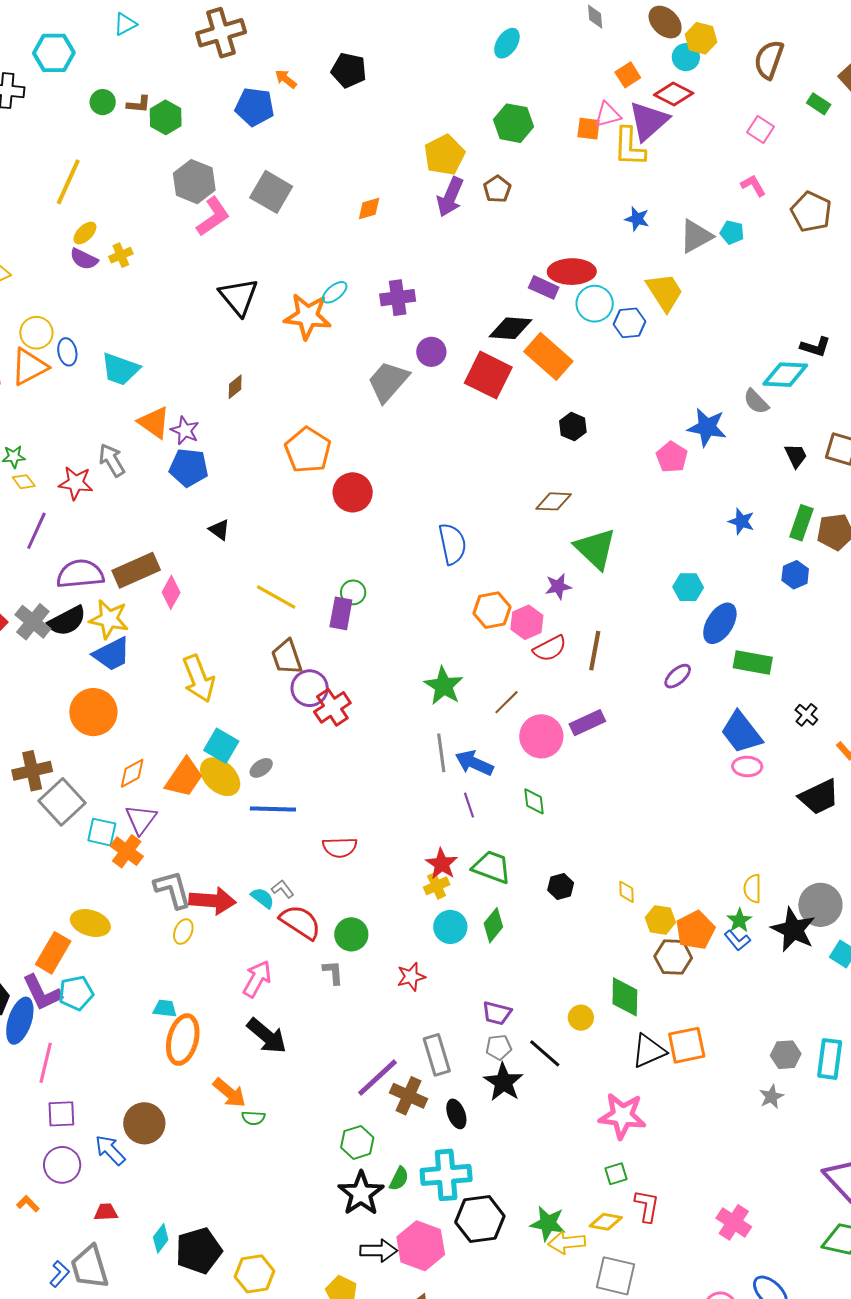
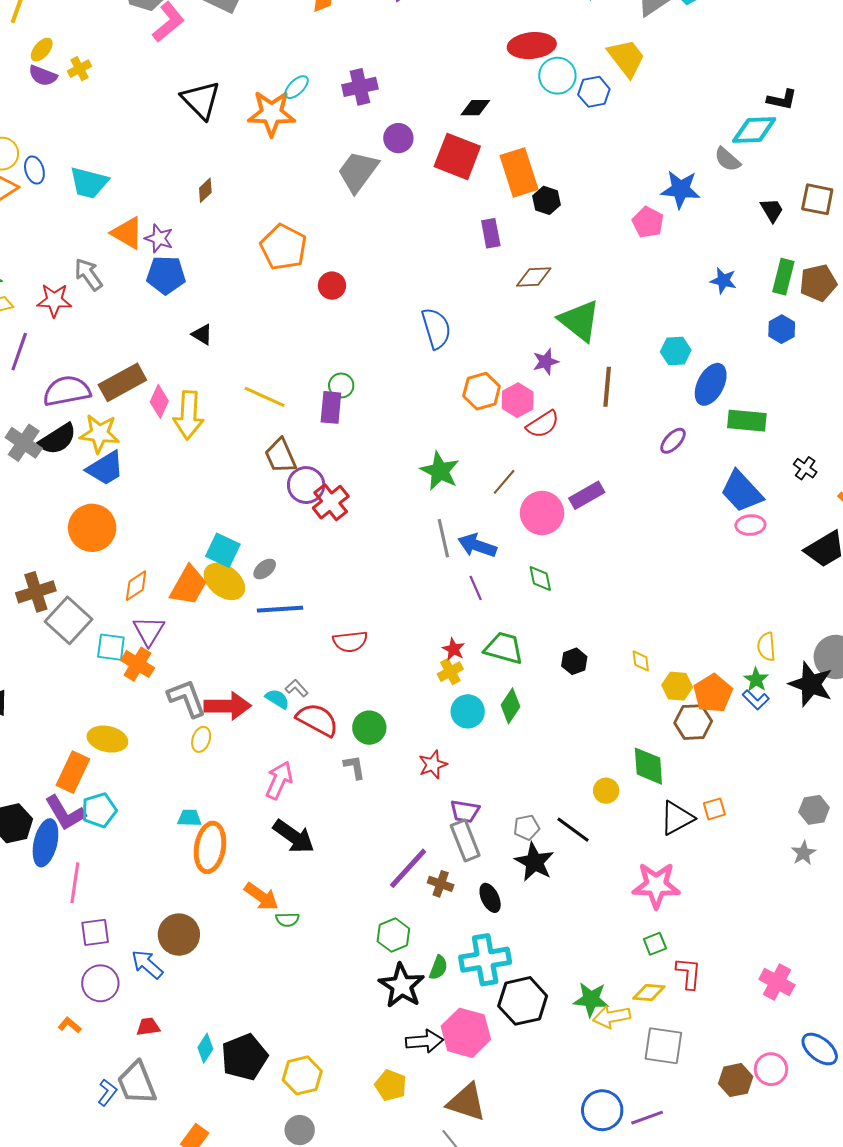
purple rectangle: (544, 287) -> (491, 233), moved, turned 60
black diamond: (510, 328) -> (475, 108), size x0.7
orange rectangle: (548, 356) -> (519, 172), moved, turned 36
red circle: (353, 492) -> (332, 286), size x0.7
brown line: (595, 651) -> (607, 387), moved
yellow arrow: (199, 679) -> (189, 415), moved, turned 30
red star: (442, 864) -> (453, 649), size x0.7
purple trapezoid: (497, 1013) -> (465, 811), moved
orange square: (687, 1045) -> (714, 809), size x0.6
brown cross: (408, 1096) -> (441, 884), size x0.7

